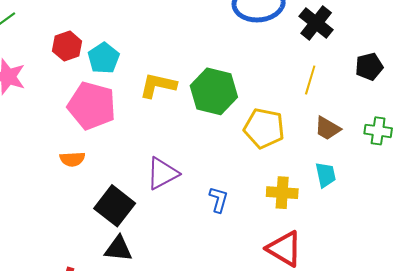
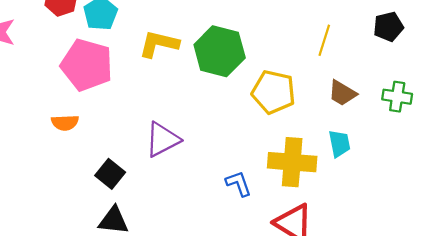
yellow cross: (282, 193) -> (292, 162), size x1.4
blue L-shape: (219, 200) -> (239, 184), moved, turned -36
black square: (115, 206) -> (110, 174), size x0.7

